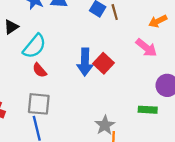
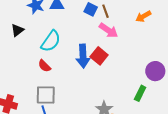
cyan semicircle: (34, 46) -> (51, 41), moved
pink arrow: (146, 48) -> (108, 30), moved
green rectangle: (148, 110) -> (140, 93), turned -63

